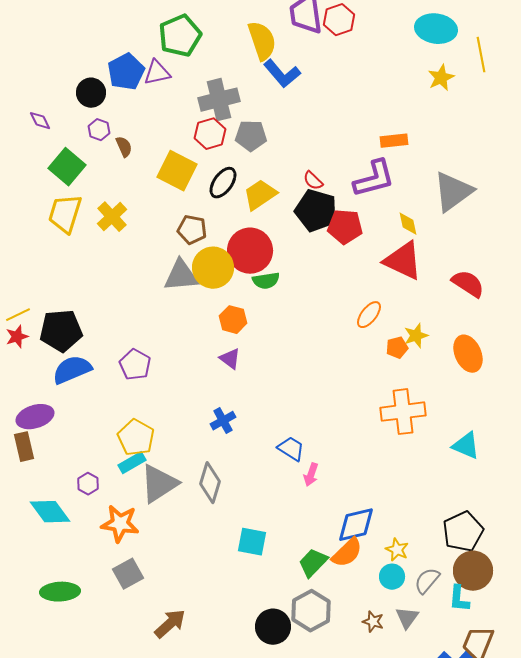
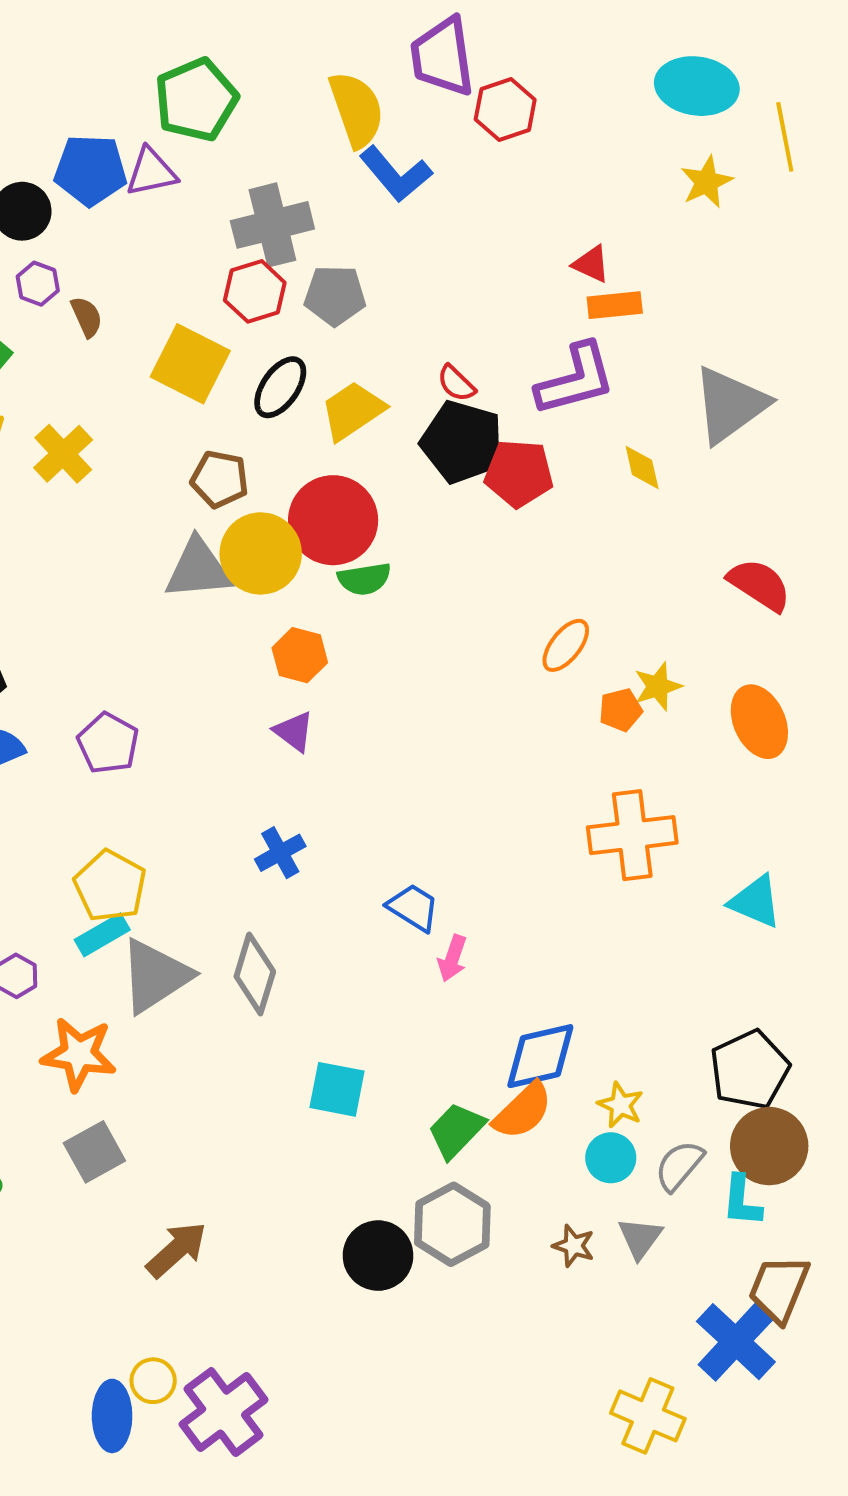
red hexagon: (339, 20) -> (505, 110), moved
blue pentagon: (126, 72) -> (91, 170), turned 30
red triangle: (403, 261) -> (591, 264), moved, size x0.5

